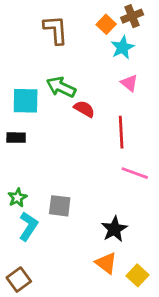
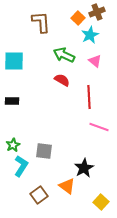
green arrow: (61, 87) -> (64, 55), moved
cyan square: (26, 101) -> (14, 61), moved
orange triangle: (106, 263) -> (67, 186), moved
brown square: (19, 280) -> (39, 195), moved

